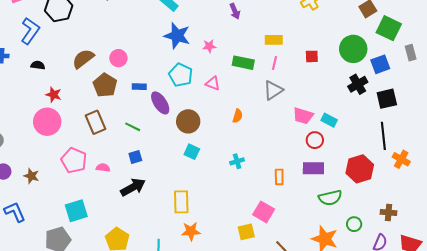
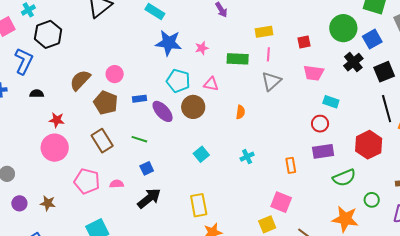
pink trapezoid: (303, 116) -> (314, 73), moved
brown circle: (188, 121) -> (193, 107), moved
cyan square: (192, 152) -> (201, 154), turned 35

